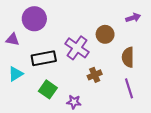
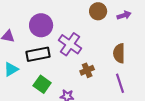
purple circle: (34, 19) -> (41, 25), moved
brown circle: (105, 34) -> (98, 11), moved

